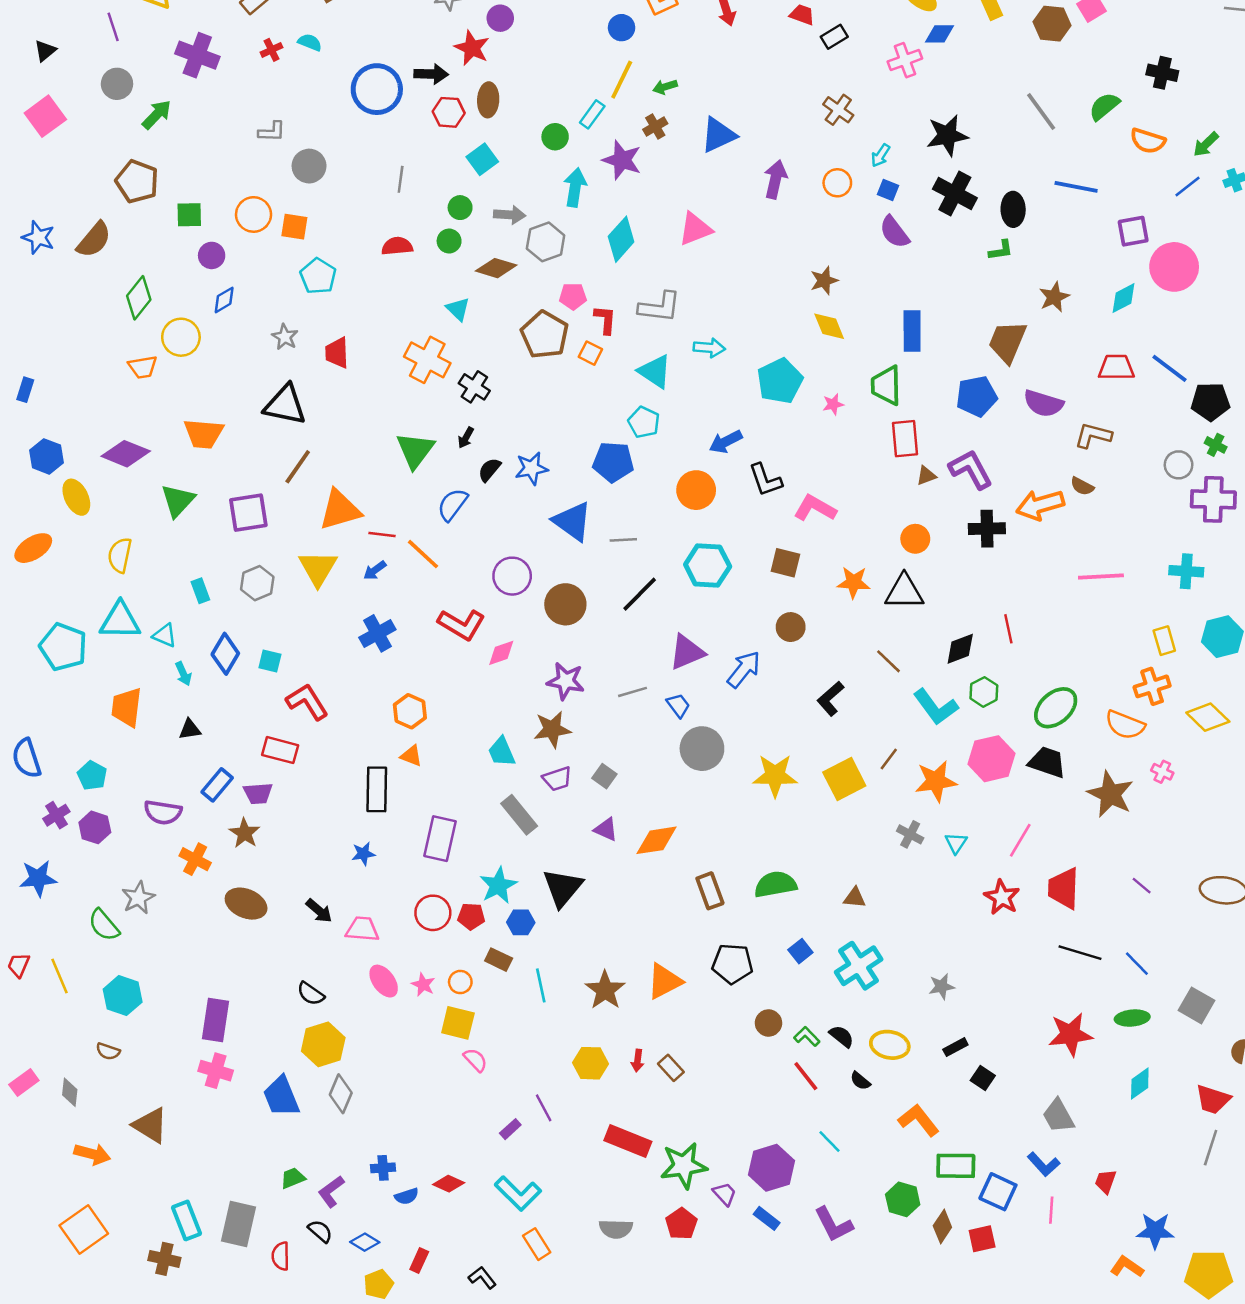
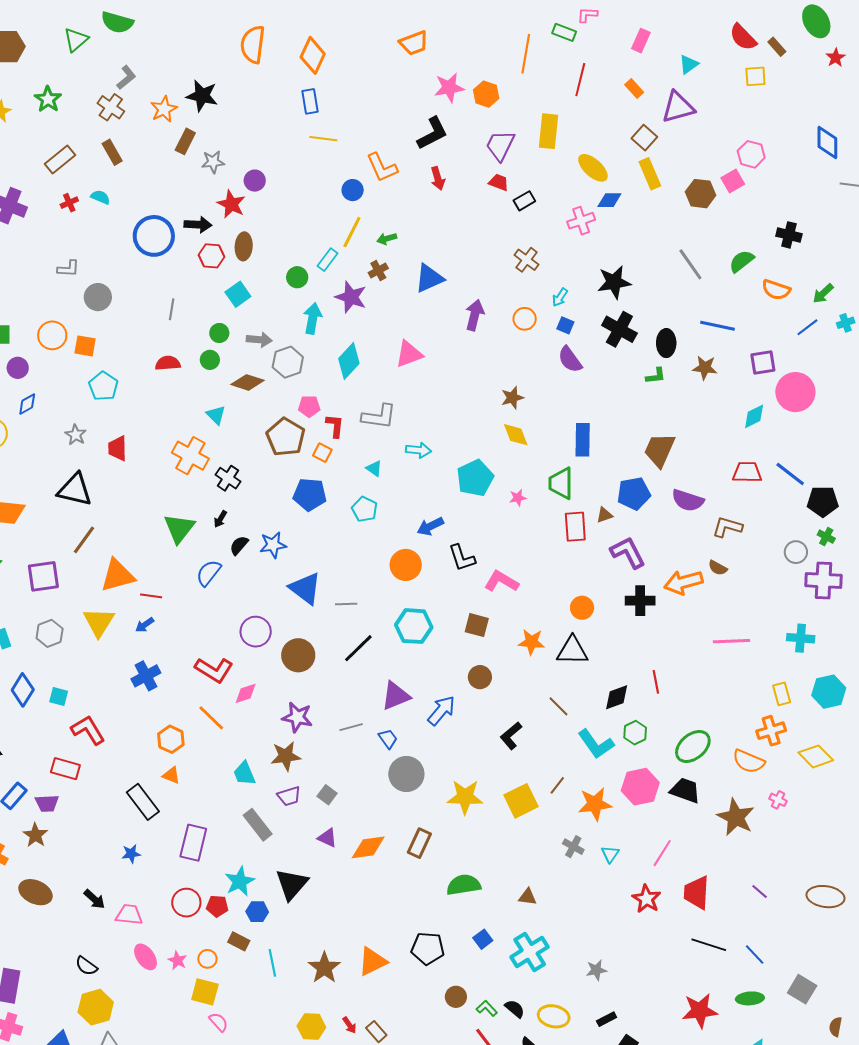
brown star: (1054, 297) -> (705, 368), moved, turned 30
cyan triangle: (655, 371) -> (374, 468), size x0.6
blue pentagon: (613, 462) -> (310, 494), moved
brown triangle: (926, 476) -> (604, 515), moved
orange line: (423, 554) -> (211, 718), moved
black rectangle: (377, 789) -> (143, 802), turned -39
brown rectangle: (710, 891) -> (419, 843), moved, turned 44
red arrow: (637, 1061) -> (349, 1025), turned -42

